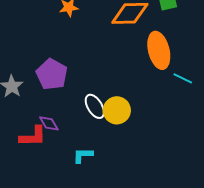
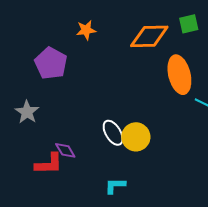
purple pentagon: (52, 74) -> (51, 63), moved
cyan L-shape: (83, 155) -> (115, 186), moved

